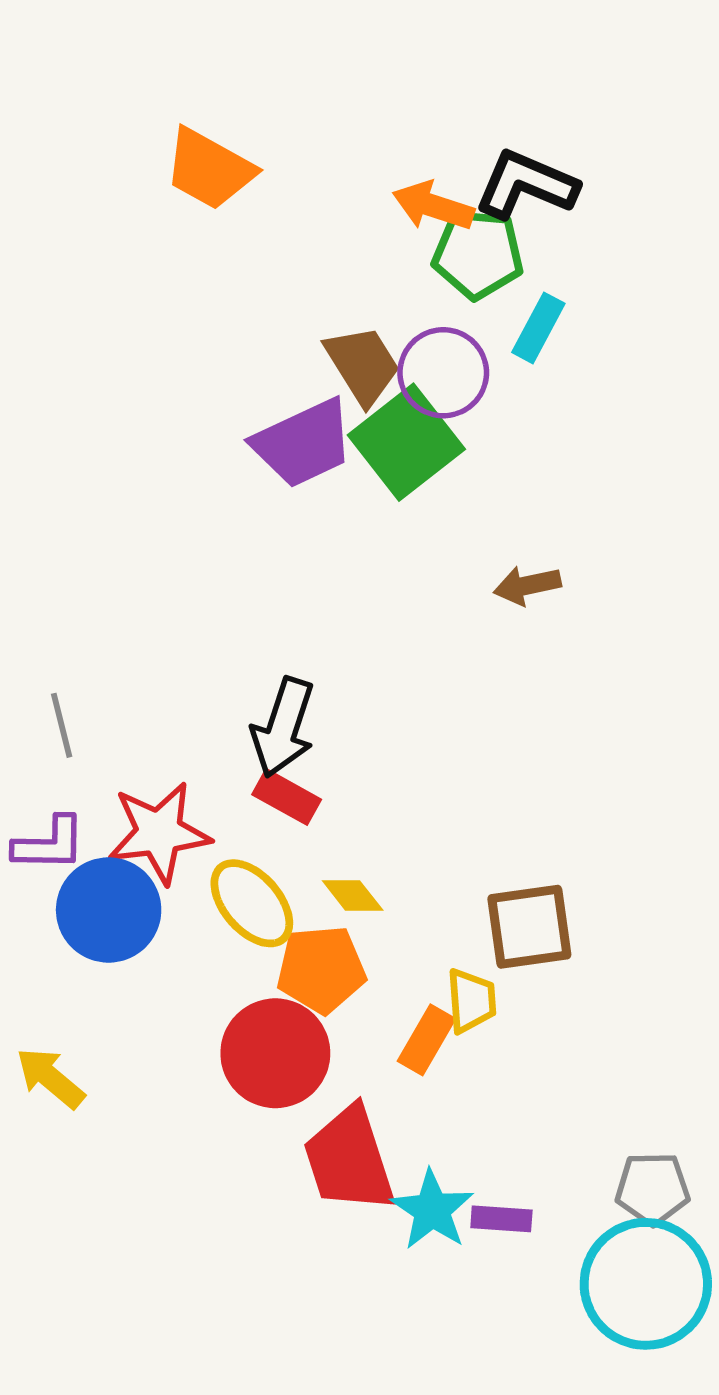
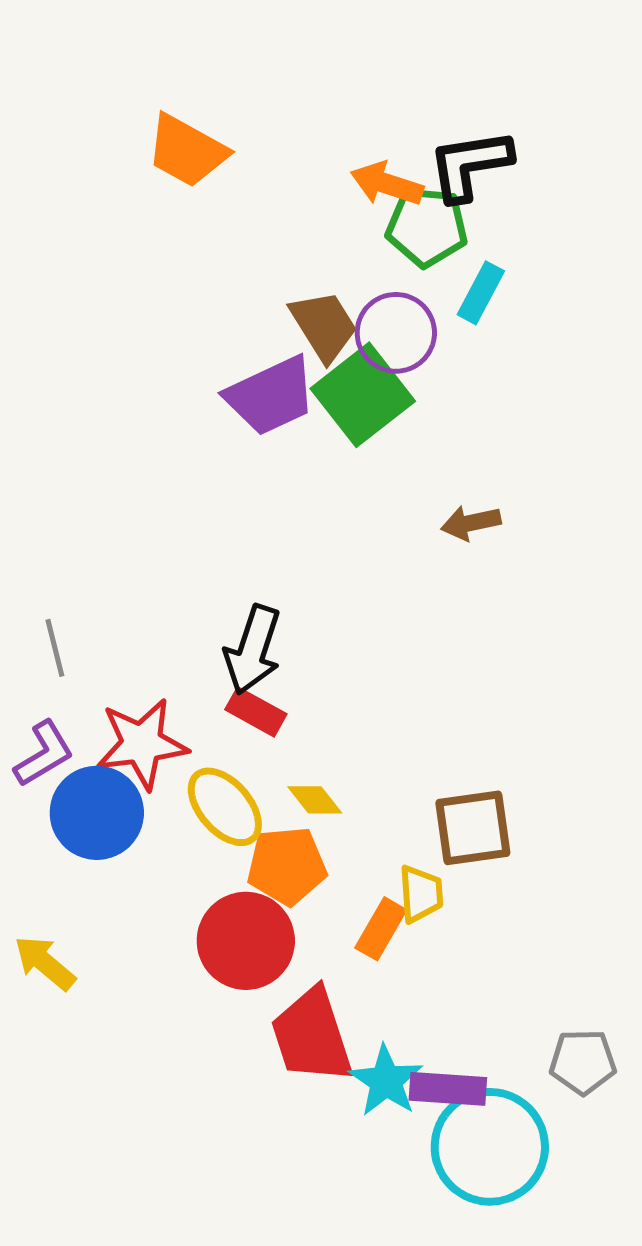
black L-shape: (526, 185) -> (470, 165), turned -32
purple L-shape: (49, 844) -> (44, 754), turned -32
purple rectangle: (501, 1219) -> (448, 1089), size x1.4
cyan circle: (646, 1284) -> (490, 1147), moved

